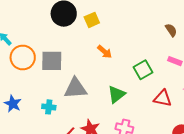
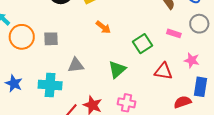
gray square: (52, 61) -> (51, 39), size x0.7
gray triangle: (75, 88) -> (76, 65), size x0.7
cyan cross: (49, 107) -> (50, 85), size x1.6

